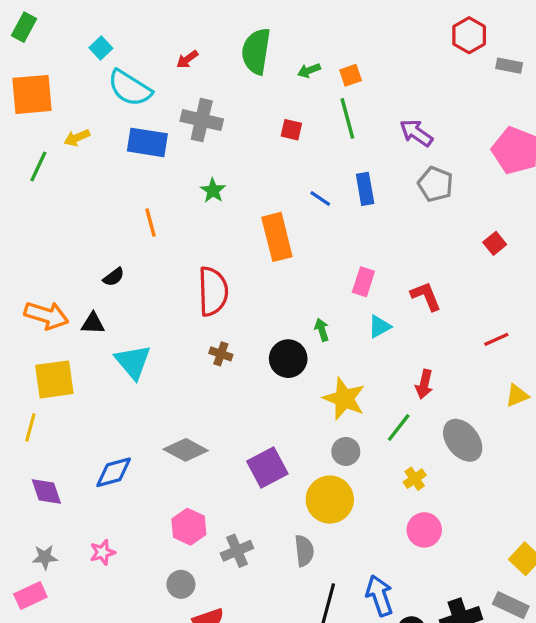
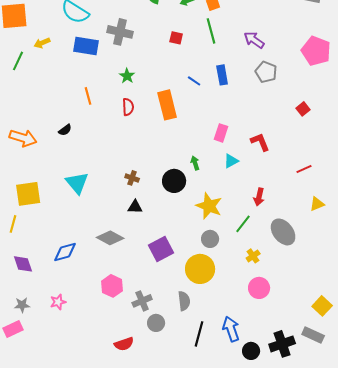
red semicircle: (213, 291) -> (128, 107), moved, size x0.6
orange arrow: (46, 315) -> (23, 138), moved
black triangle: (93, 323) -> (135, 207), moved
gray circle: (181, 584) -> (156, 323), moved

